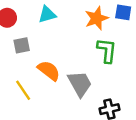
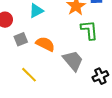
orange semicircle: (49, 71) -> (45, 44), moved

